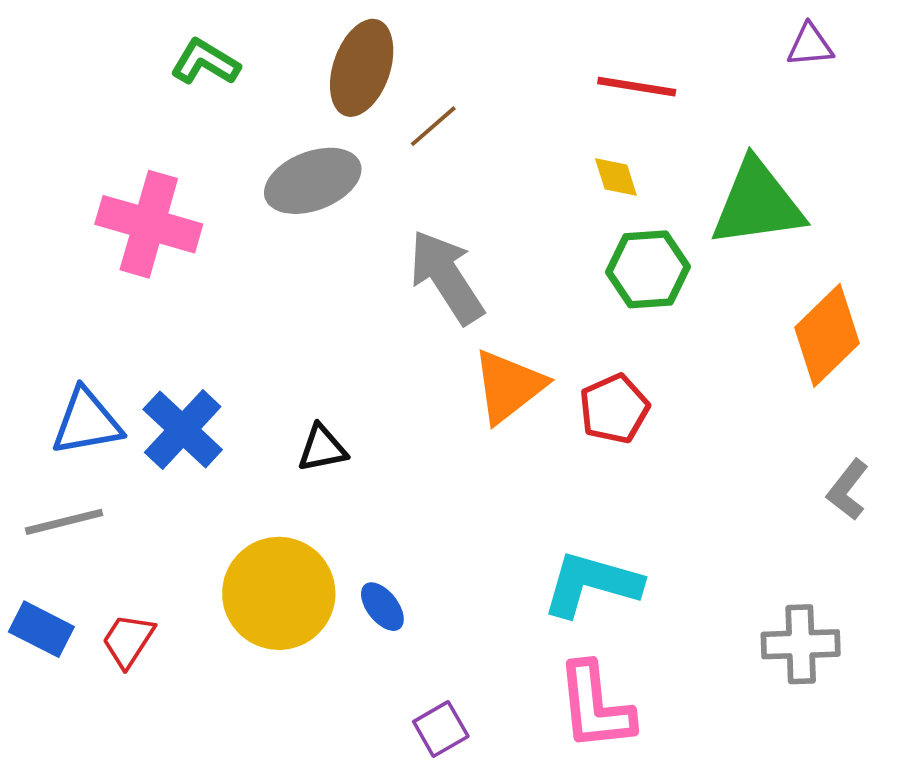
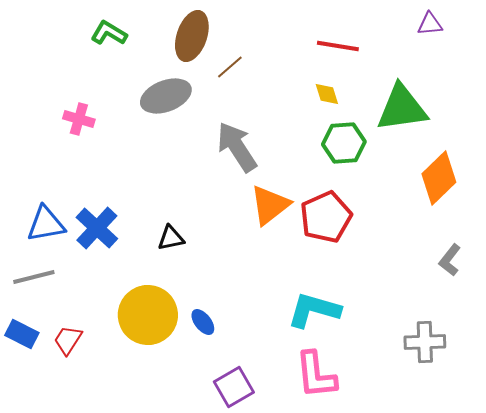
pink cross: (149, 224) -> (79, 119), size x0.6
red pentagon: (614, 409) -> (326, 217), size x1.4
purple square: (441, 729) -> (234, 387), size x1.4

